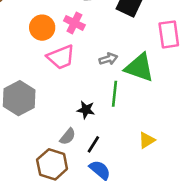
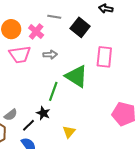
gray arrow: (108, 59) -> (50, 55), moved
black star: (86, 110) -> (43, 113), moved
yellow triangle: (147, 140) -> (69, 132), turned -32

